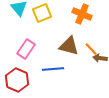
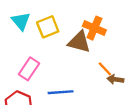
brown triangle: (69, 46) -> (79, 42), moved

